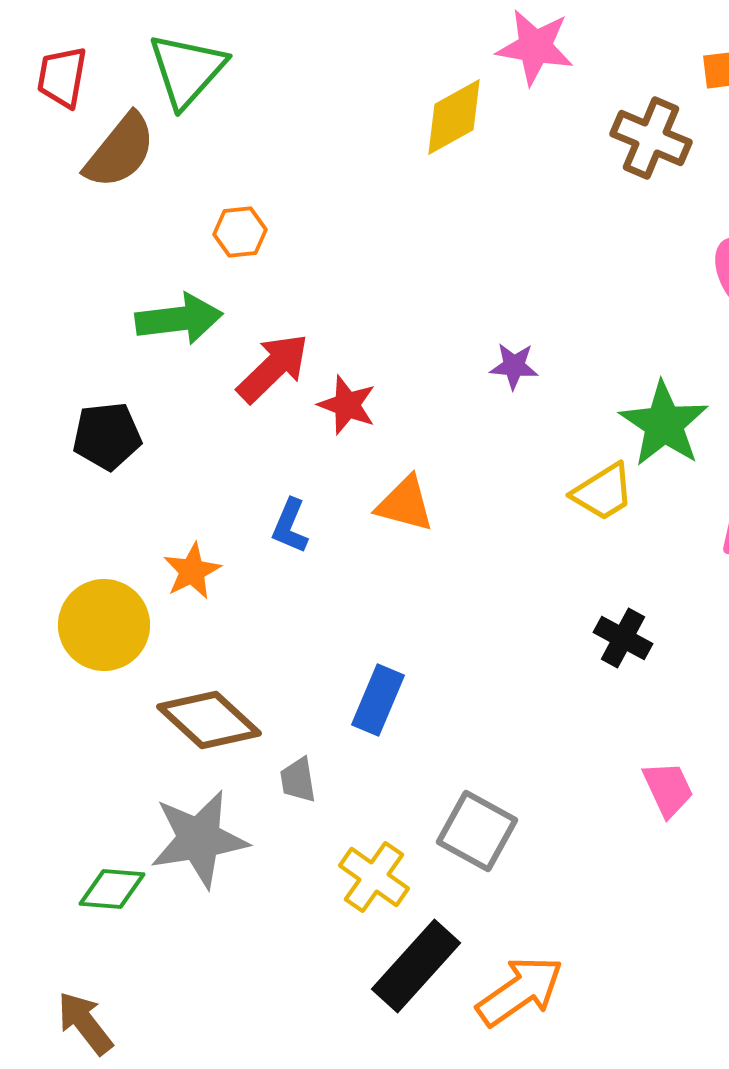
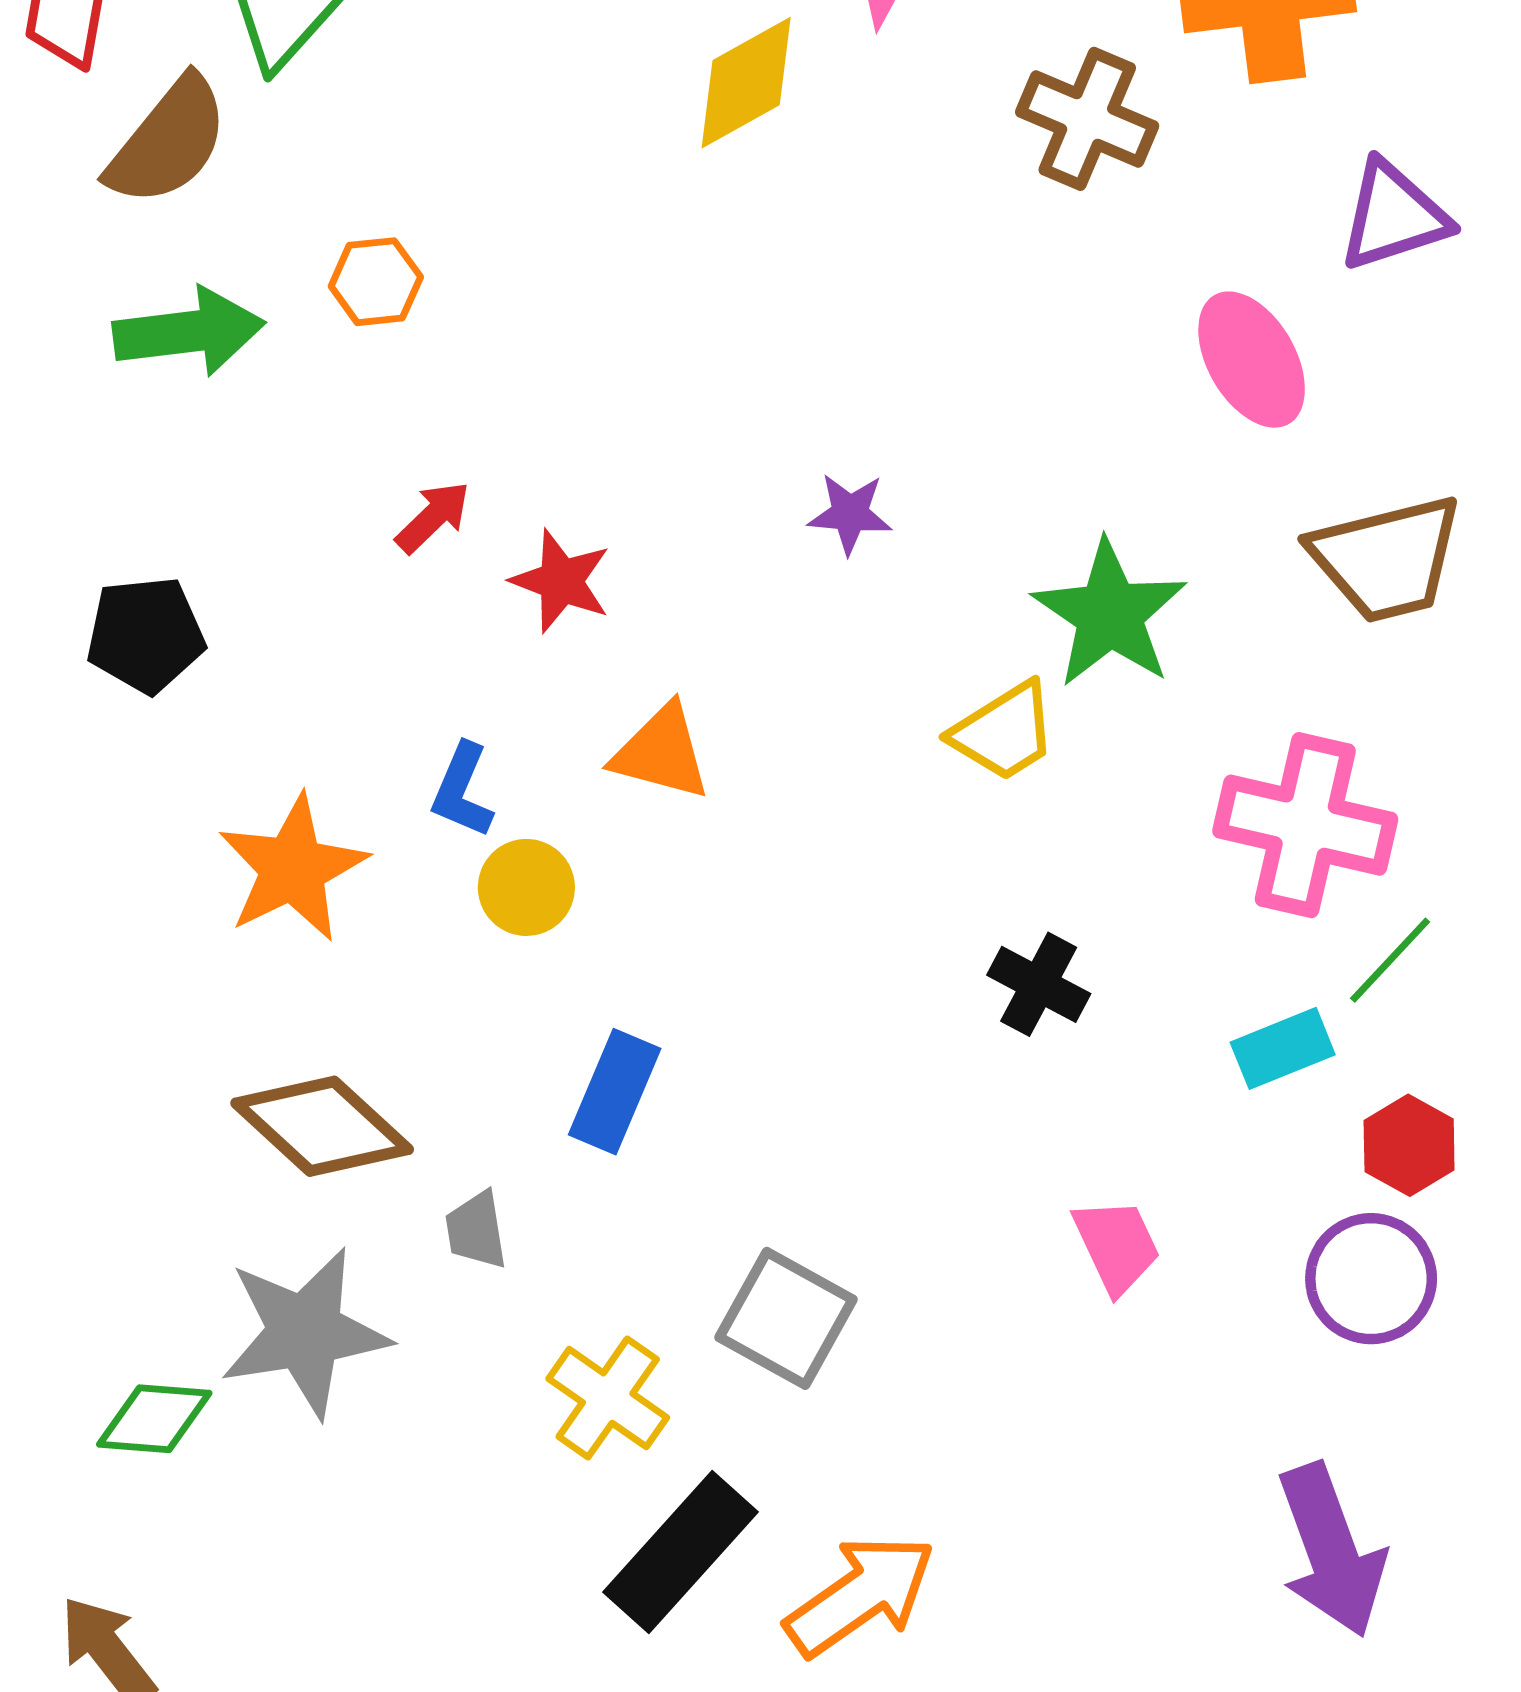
green arrow: (179, 319) -> (189, 332), moved
red arrow: (273, 368) -> (433, 517), size x0.6
orange star: (192, 571) -> (293, 868), size x1.5
yellow circle: (104, 625) -> (526, 887), moved, size x0.6

